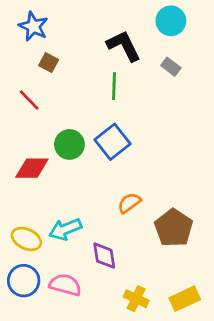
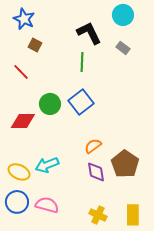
purple diamond: (104, 256) -> (96, 172), moved
yellow rectangle: (185, 299) -> (133, 215), turned -65

